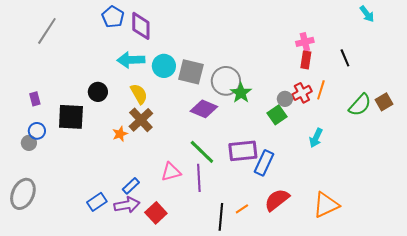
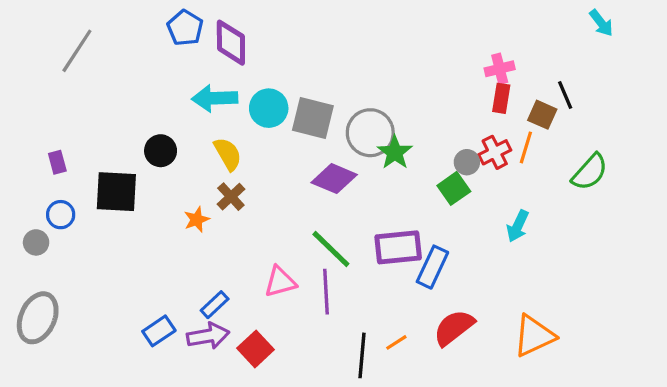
brown square: (384, 102) -> (542, 115), moved, turned -36
brown cross: (141, 120) -> (231, 197), size x0.7
gray circle: (29, 143) -> (36, 242), moved

